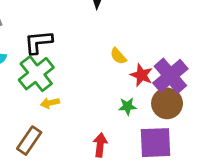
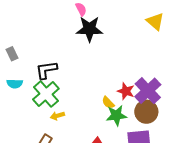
yellow semicircle: (118, 56) -> (108, 103), moved
green star: (127, 106) -> (116, 115), size x1.5

